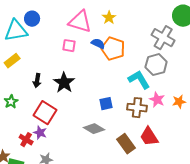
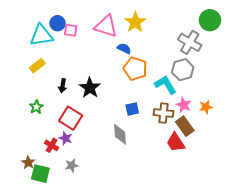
yellow star: (109, 18) -> (135, 22), size x1.5
pink square: (69, 46) -> (71, 30), moved
orange pentagon: (113, 49) -> (135, 69), moved
gray diamond: (94, 129) -> (120, 134), turned 55
brown rectangle: (126, 144) -> (185, 126), moved

